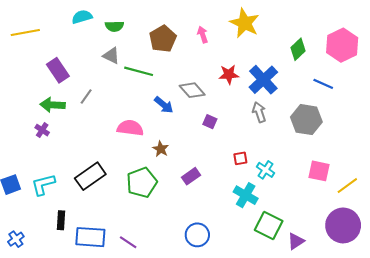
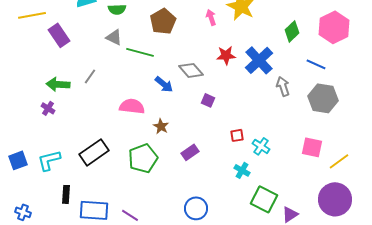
pink arrow: (203, 35) -> (211, 17), moved
purple rectangle: (58, 70) -> (59, 35), moved
gray arrow: (259, 112) -> (283, 86), moved
gray hexagon: (306, 120) -> (323, 98), moved
cyan cross: (246, 195) -> (242, 170), size x0.7
blue cross: (16, 239) -> (23, 212), turned -35

